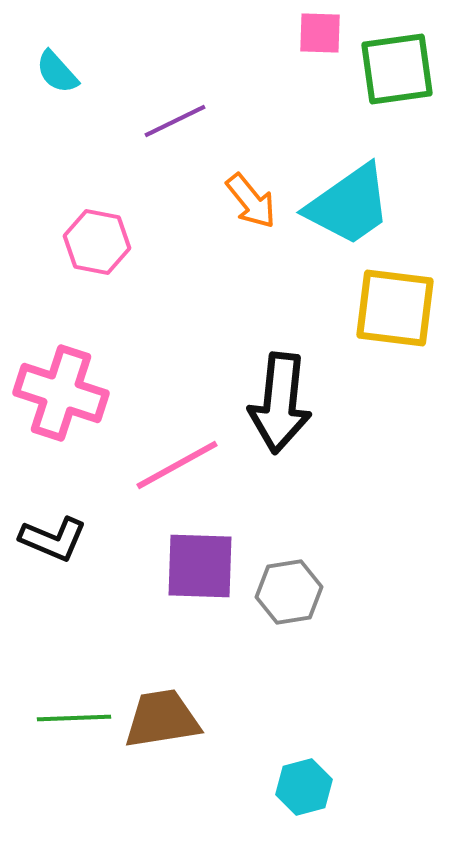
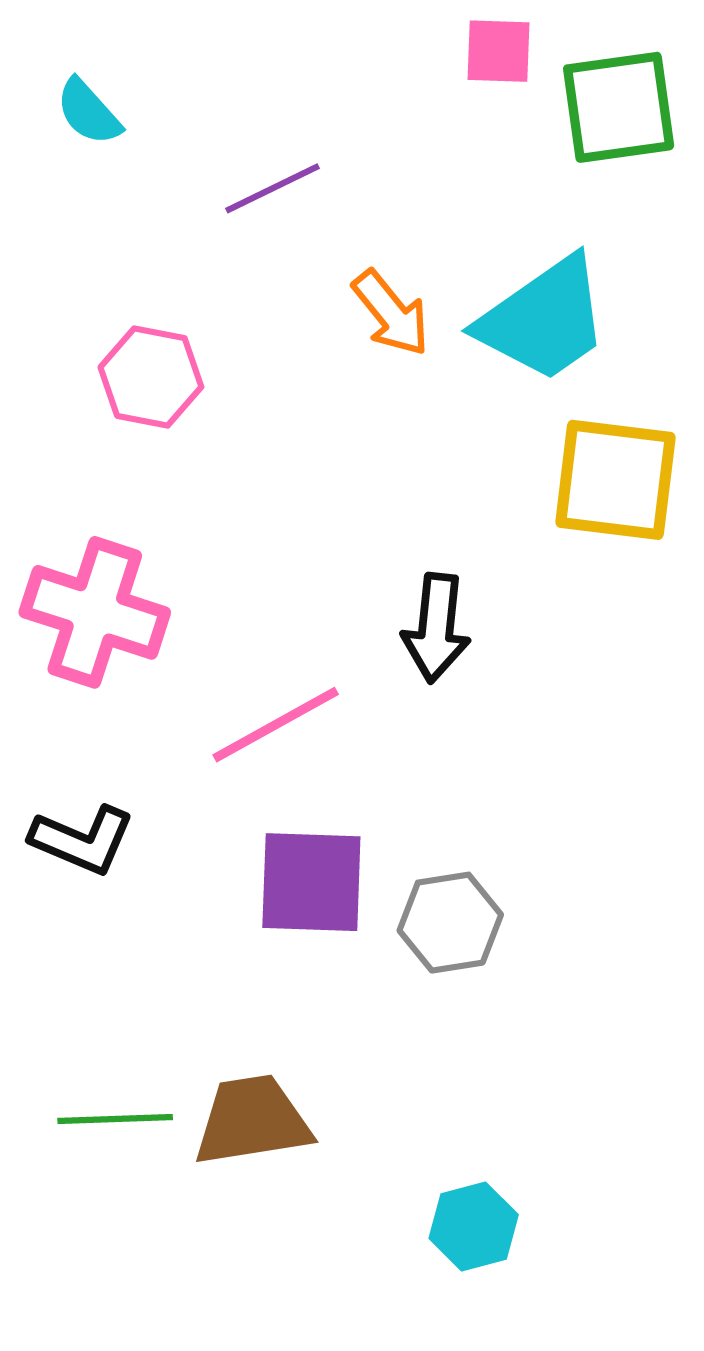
black arrow: (280, 403) -> (436, 628), size x0.7

